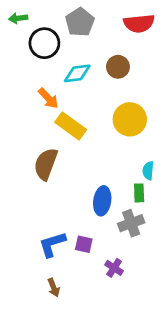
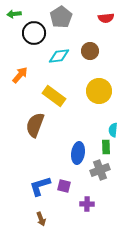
red semicircle: (139, 23) -> (106, 18), size x0.7
orange arrow: (48, 98) -> (20, 75), moved, turned -96
purple cross: (114, 268) -> (87, 204), turned -32

